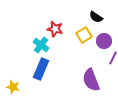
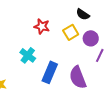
cyan cross: (41, 45) -> (28, 55), moved
blue rectangle: (41, 69) -> (50, 72), moved

